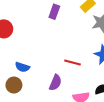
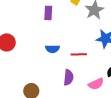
blue semicircle: (22, 67) -> (52, 49), moved

